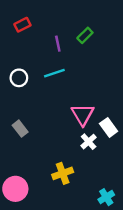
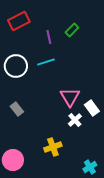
red rectangle: (22, 25) -> (19, 21), size x1.5
white circle: (19, 78) -> (16, 66), size x1.5

